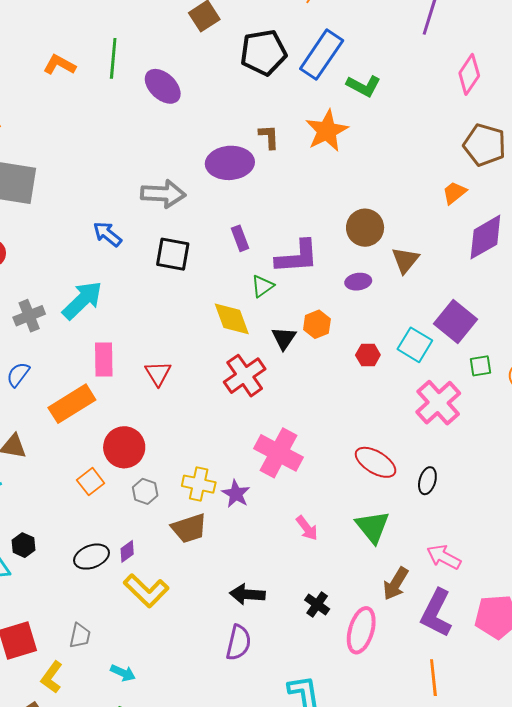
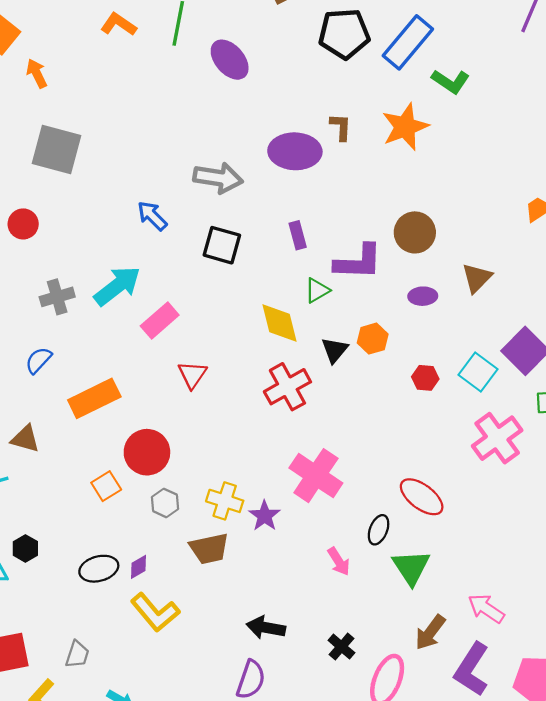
brown circle: (365, 228) -> (415, 232), moved
pink rectangle: (104, 360) -> (160, 321), moved, turned 44
black ellipse: (427, 481) -> (379, 530), moved

